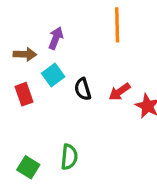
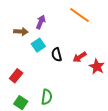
orange line: (117, 25) -> (80, 15), turned -55
red rectangle: (24, 94) -> (16, 76), moved, turned 56

